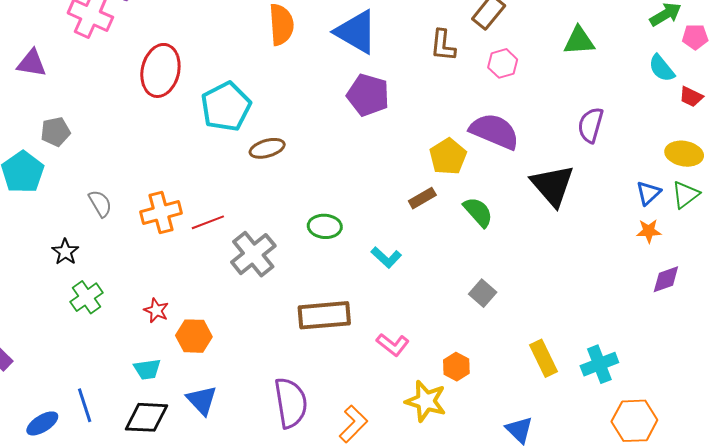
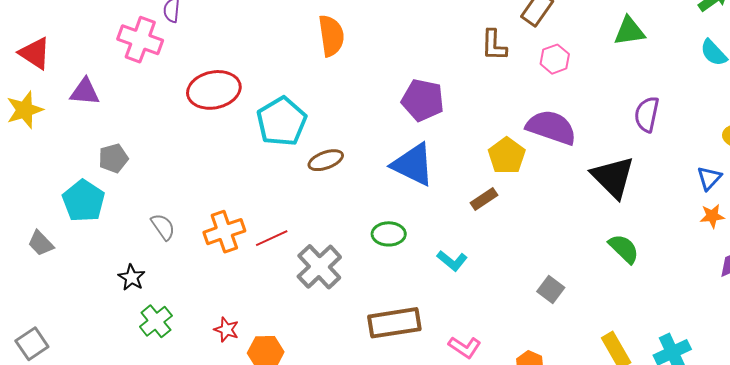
blue triangle: (356, 32) -> (413, 165), moved
red ellipse: (160, 70) -> (214, 90), turned 69
green semicircle: (478, 212) -> (624, 249), moved

